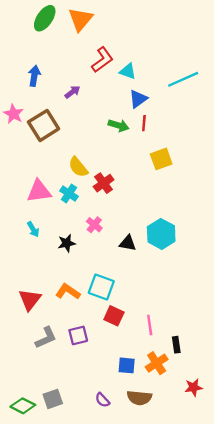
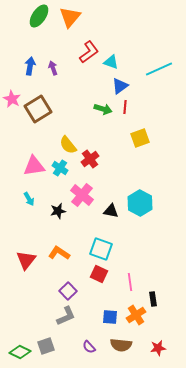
purple arrow: (72, 92) -> (53, 68), moved, turned -72
pink cross: (94, 225) -> (82, 195), size x1.6
cyan square: (101, 287) -> (101, 249), moved
purple square: (78, 335) -> (68, 291), turned -30
gray L-shape: (46, 338) -> (66, 316), moved
red star: (194, 387) -> (158, 348), moved

